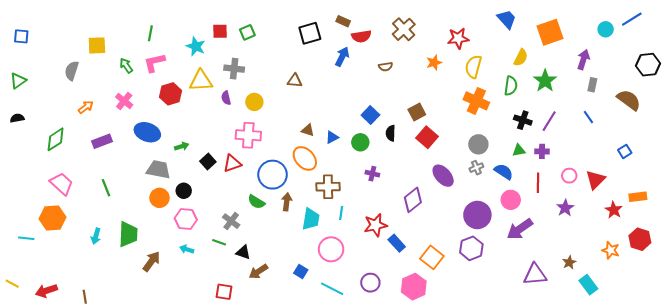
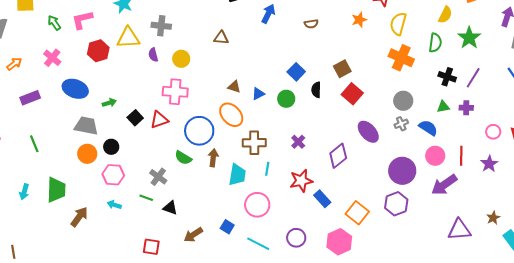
purple cross: (372, 174) -> (298, 142), moved, turned 32
red line: (538, 183) -> (461, 156), moved
brown arrow: (258, 272) -> (193, 235), moved

